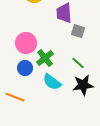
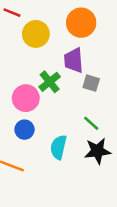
green cross: (45, 58) -> (50, 82), moved
cyan semicircle: (52, 82) -> (58, 147), turned 66

